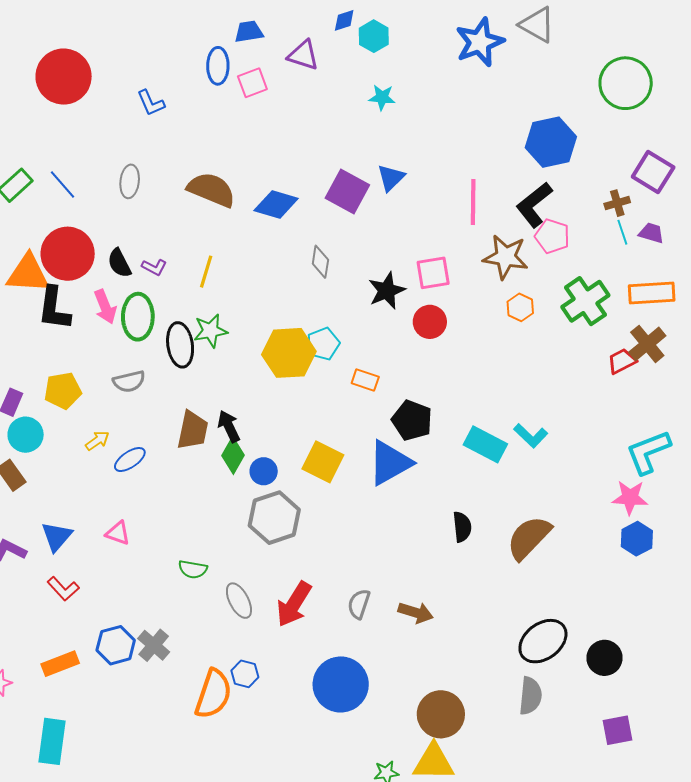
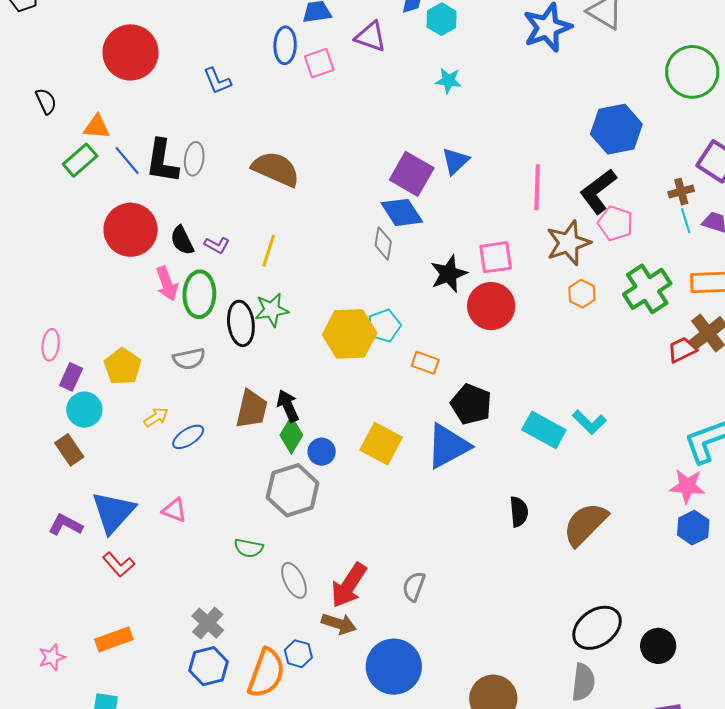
blue diamond: (276, 204) -> (402, 212), moved, turned 39
brown star: (506, 257) -> (568, 243), turned -30
orange triangle: (28, 274) -> (97, 127), moved, size x0.6
black L-shape: (54, 308) -> (162, 161), moved
red circle: (430, 322) -> (491, 306), size x1.4
yellow pentagon: (63, 391) -> (123, 366), turned -30
gray hexagon: (274, 518) -> (293, 490), moved
blue triangle: (57, 537) -> (113, 512), size x1.4
brown arrow: (416, 613) -> (339, 624), moved
blue hexagon: (116, 645) -> (209, 666), moved

